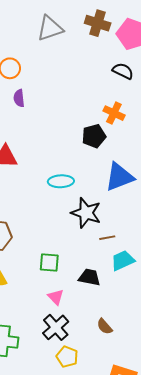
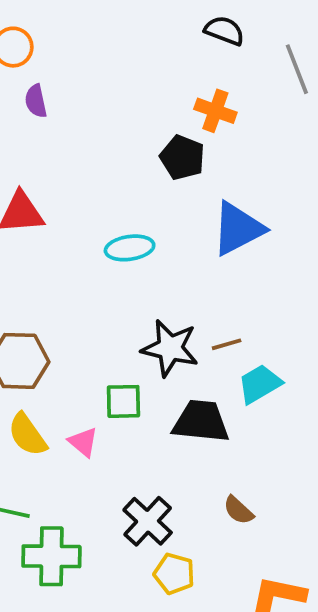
black pentagon: (94, 136) -> (182, 157), turned -30
black star: (86, 213) -> (170, 348), moved
black trapezoid: (89, 277) -> (201, 421), size x1.4
pink triangle: (56, 297) -> (83, 442), moved

